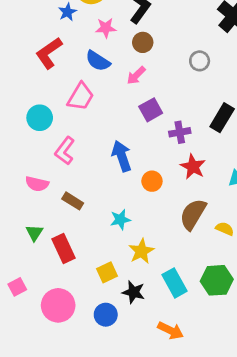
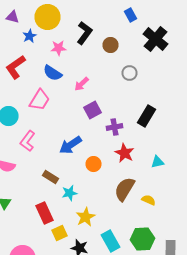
brown circle: (143, 42) -> (110, 45), moved
blue arrow: (122, 156) -> (70, 145), turned -105
brown rectangle: (73, 201) -> (50, 177), moved
red rectangle: (63, 249) -> (44, 213), moved

